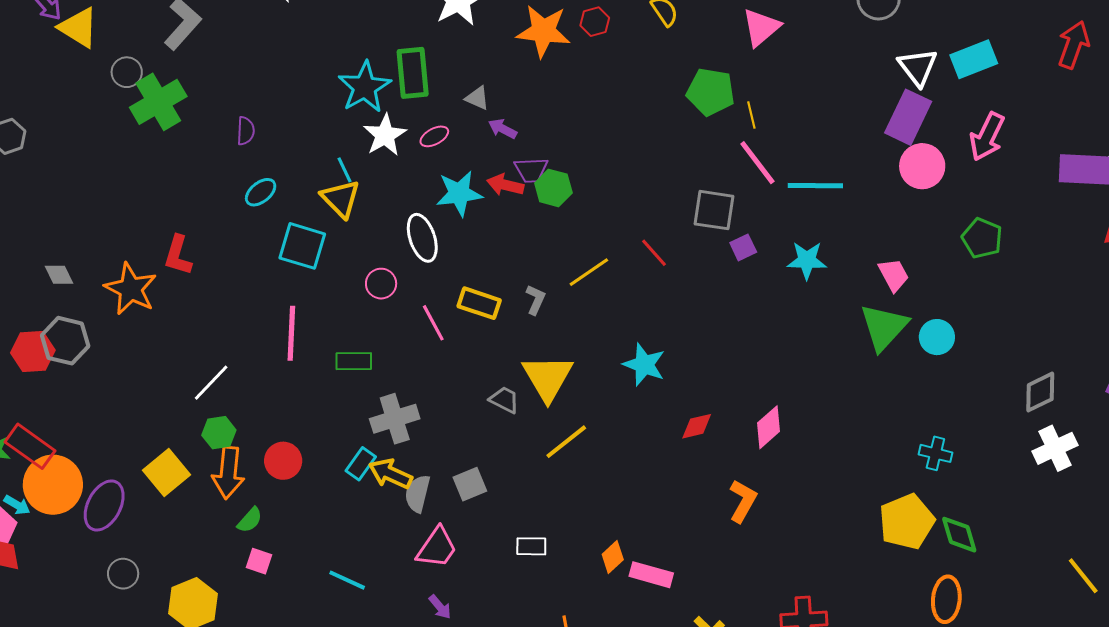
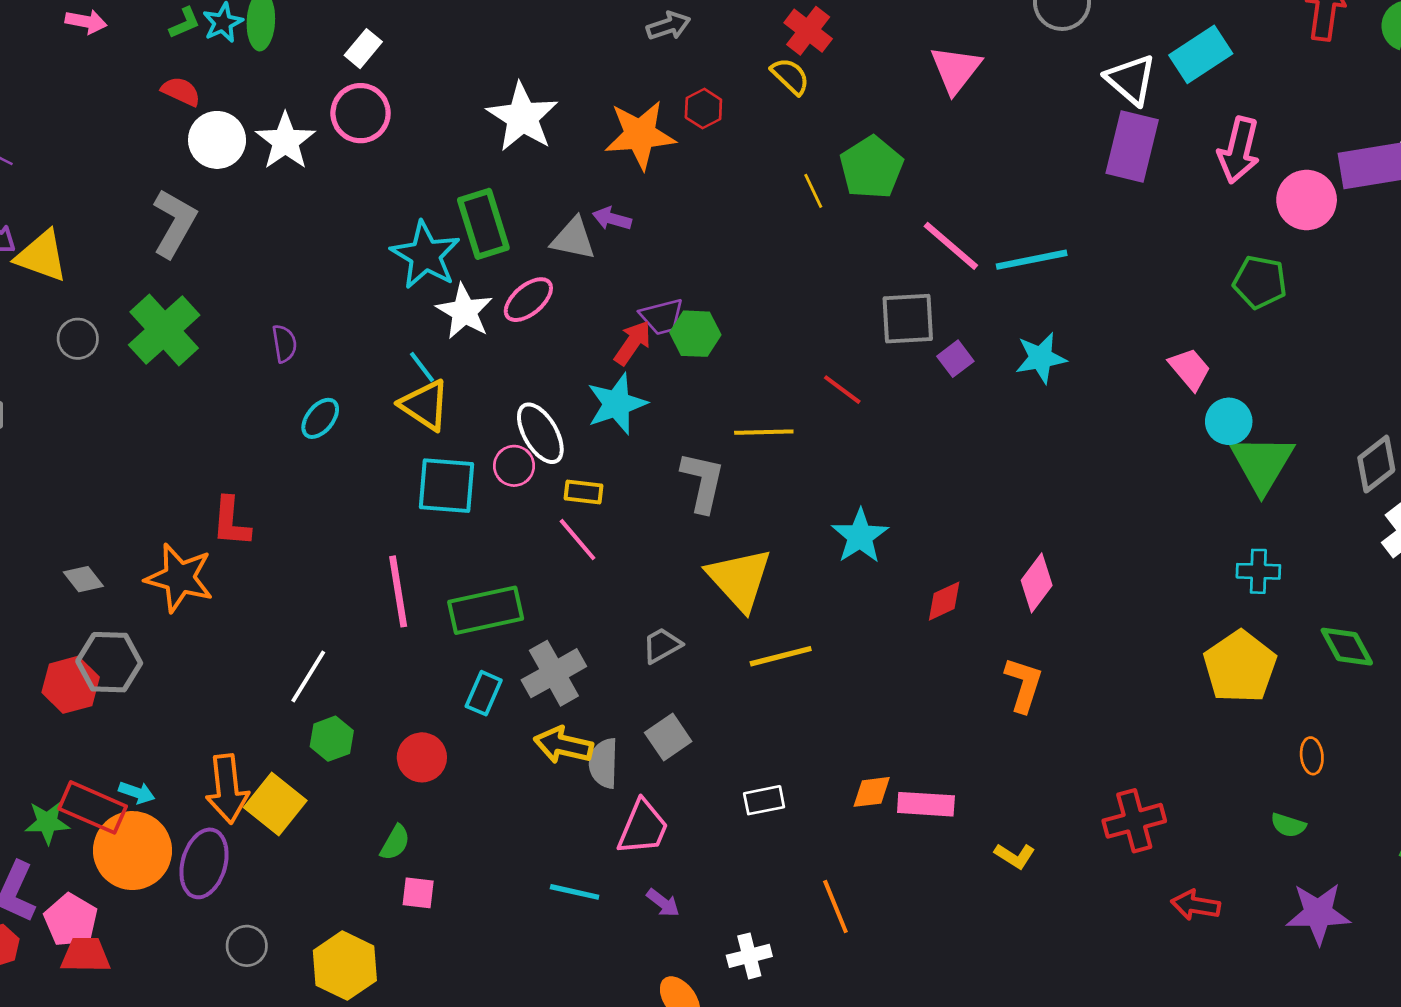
pink triangle: (761, 27) -> (956, 69), moved
gray circle: (127, 72) -> (78, 339), moved
green pentagon: (711, 92) -> (871, 168), turned -30
gray triangle: (477, 98) -> (573, 239), size x1.4
yellow line: (751, 115) -> (813, 191), moved
purple arrow: (503, 129) -> (612, 219), moved
pink ellipse: (434, 136) -> (528, 300), size x1.4
pink circle: (922, 166) -> (1307, 200), moved
red arrow: (505, 185) -> (633, 343), turned 123
cyan star: (459, 193) -> (617, 404), moved
cyan square: (302, 246) -> (446, 486), moved
yellow line: (589, 272) -> (764, 432), turned 45
pink trapezoid: (894, 275) -> (1190, 369), moved
pink circle: (381, 284) -> (514, 466), moved
gray L-shape: (536, 300) -> (703, 482), size x1.6
yellow rectangle: (479, 303) -> (583, 492), moved, size x0.7
green triangle: (884, 327) -> (1262, 463), moved
green rectangle: (354, 361) -> (486, 610), size x1.5
cyan star: (644, 365) -> (860, 536), turned 30
gray trapezoid: (504, 400) -> (662, 645), moved, turned -44
yellow line: (566, 442) -> (781, 656), turned 36
cyan rectangle: (361, 464) -> (484, 693), moved
orange arrow: (228, 473) -> (227, 789), moved
cyan arrow: (17, 505) -> (137, 793), moved
green diamond: (959, 535) -> (1347, 647), moved
orange diamond: (613, 557) -> (872, 792), turned 48
cyan line: (347, 580) -> (575, 892), moved
orange ellipse: (946, 599) -> (1312, 756), size x0.6

